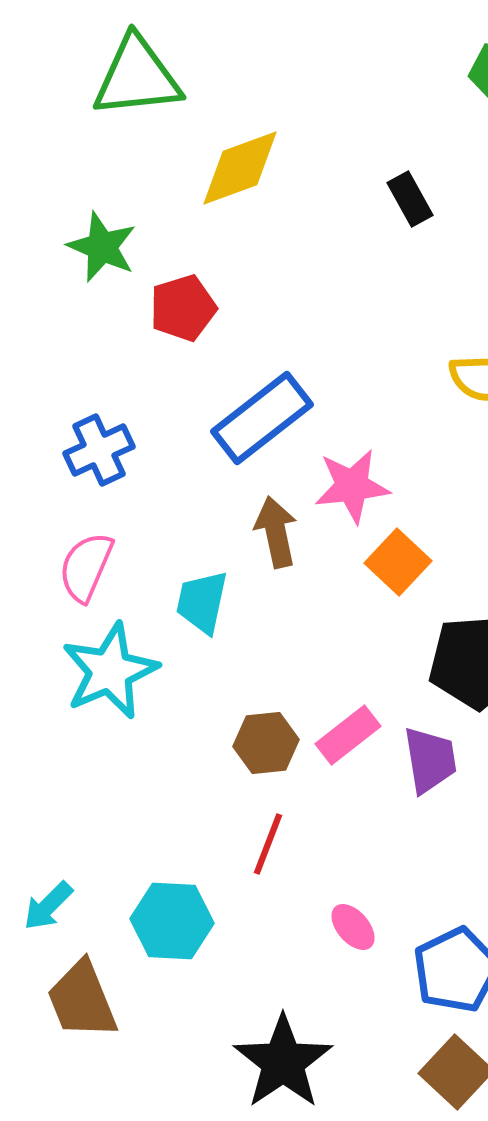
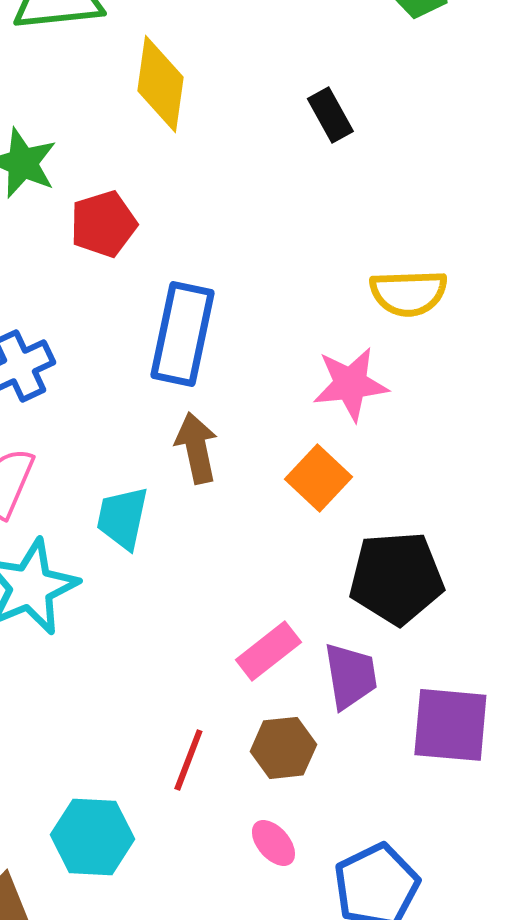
yellow diamond: (240, 168) -> (160, 84), turned -62
blue rectangle: (262, 418) -> (182, 334), turned -40
pink star: (352, 486) -> (350, 384), moved
brown hexagon: (266, 743) -> (283, 748), moved

